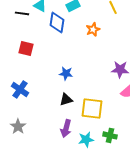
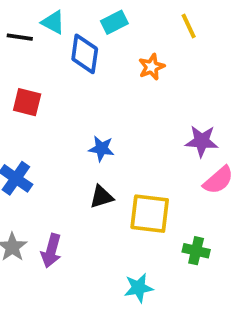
purple arrow: (66, 128) -> (51, 251), moved
green cross: (110, 135) -> (196, 251), moved
cyan star: (86, 139) -> (139, 288), moved

